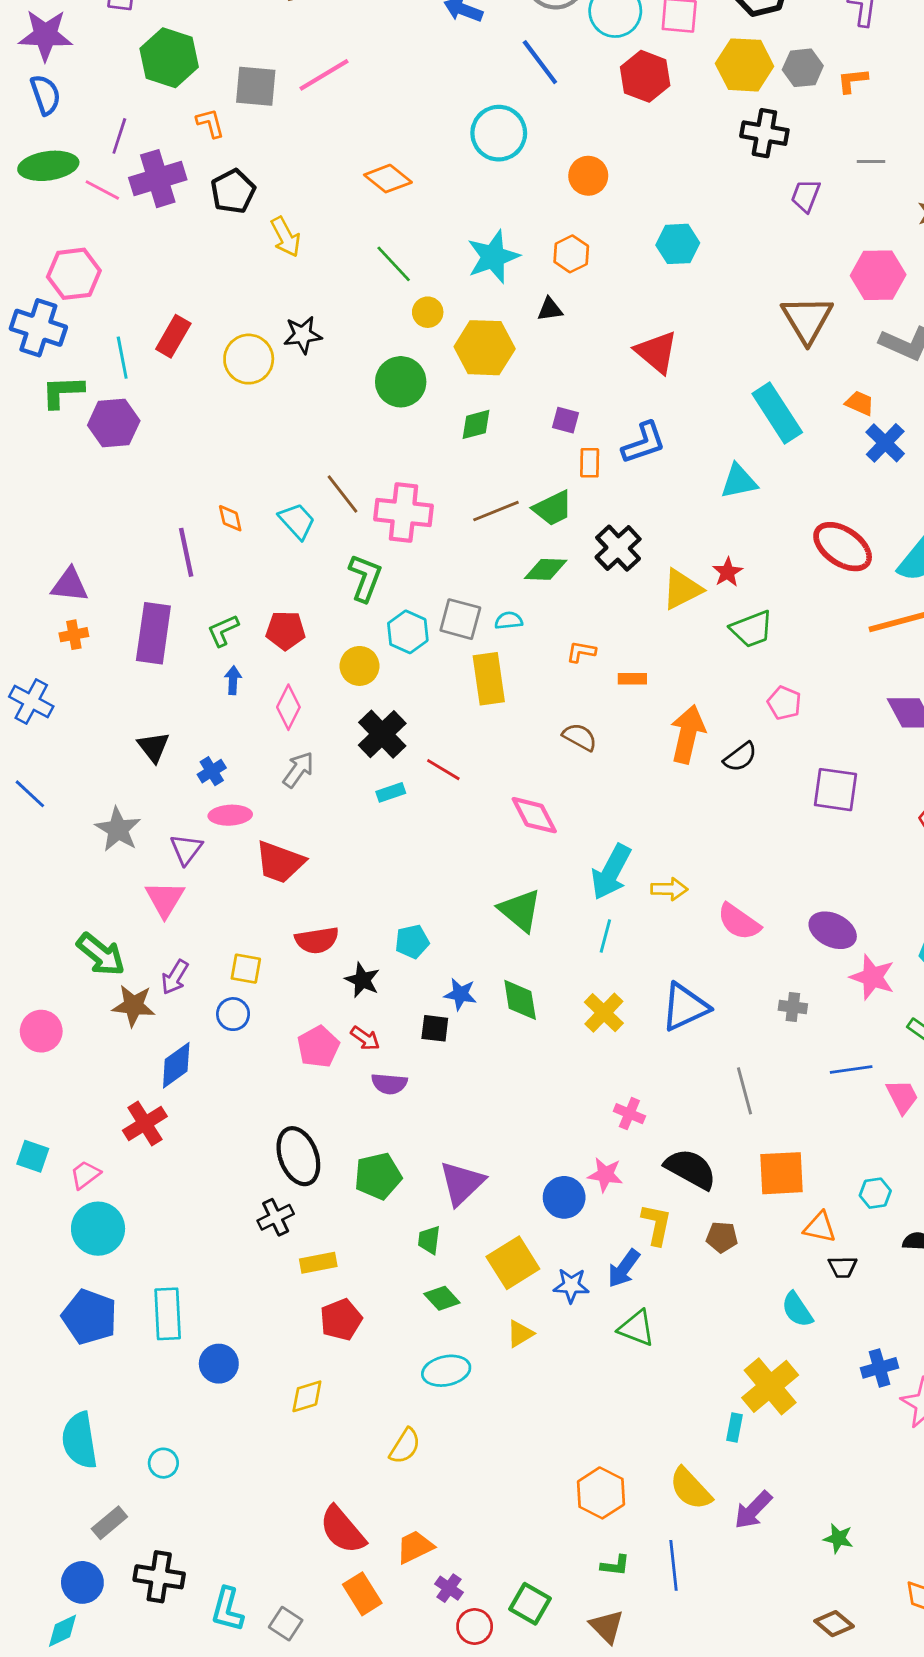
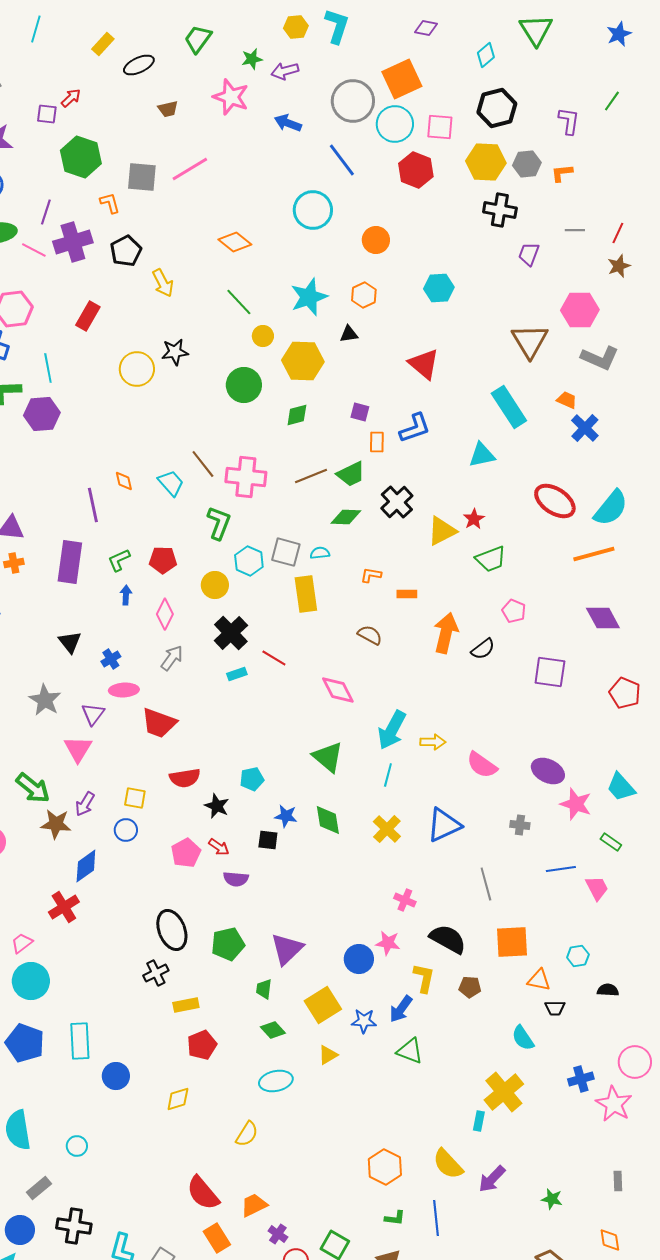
red rectangle: (173, 336) -> (88, 316), moved

